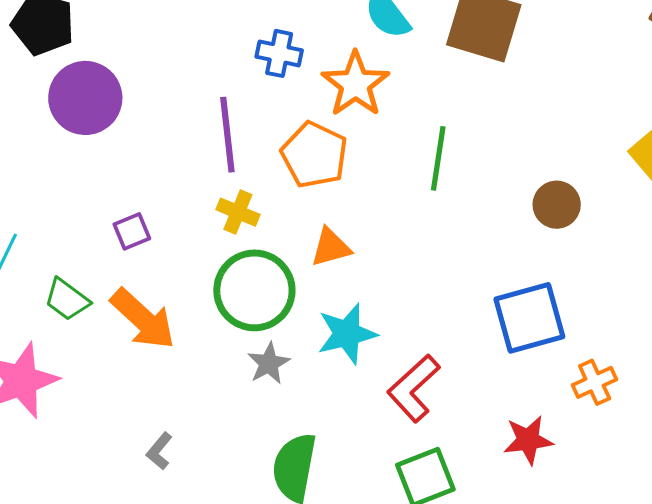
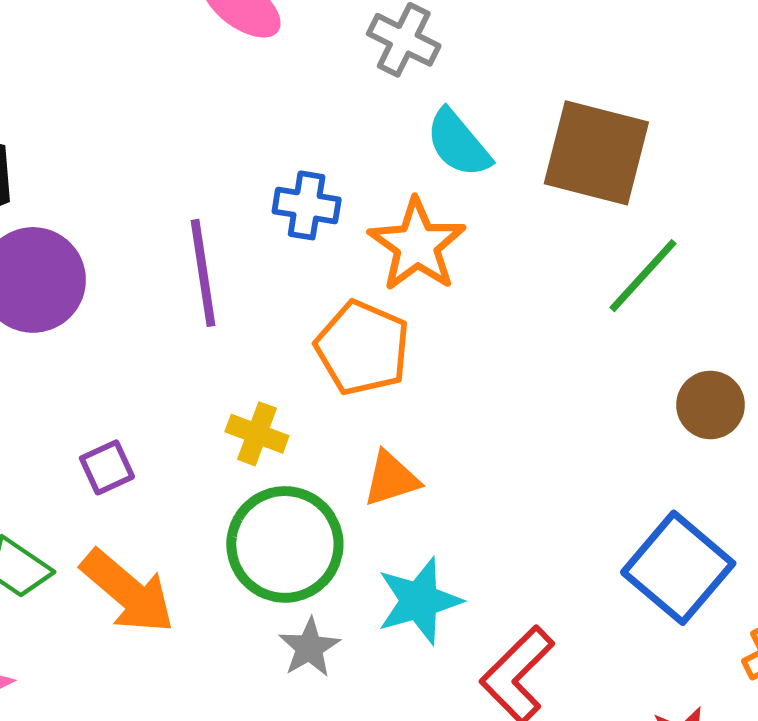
purple line: (227, 135) -> (203, 273), moved
green line: (438, 158) -> (643, 276), moved, turned 36
blue square: (529, 318) -> (678, 568), turned -32

